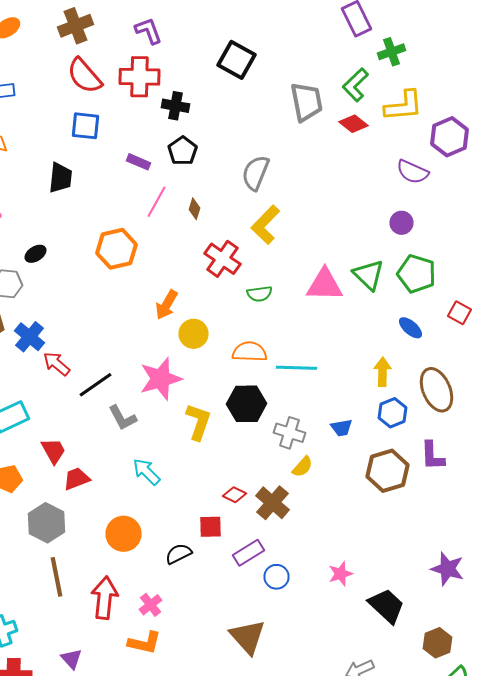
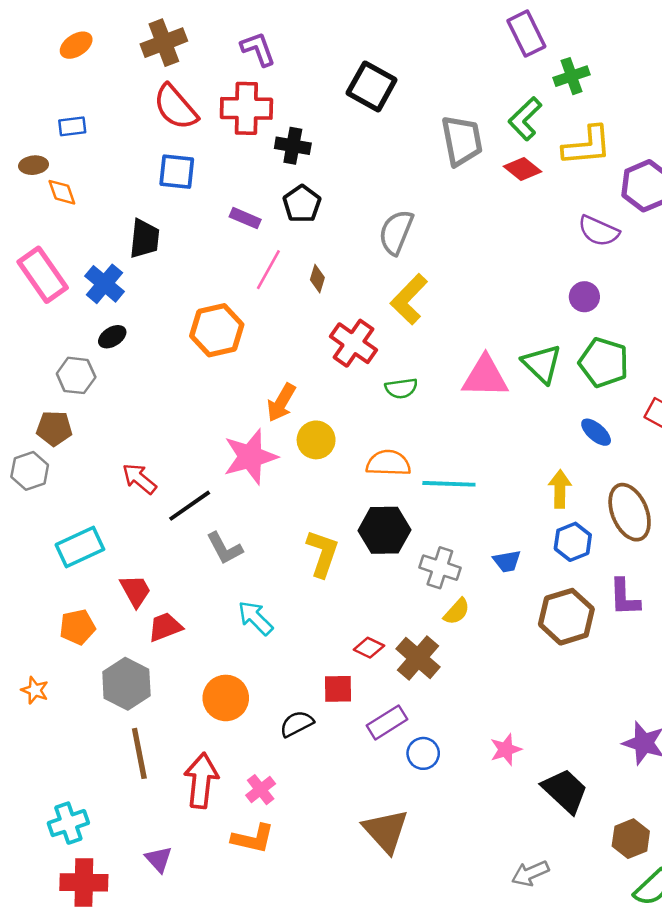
blue cross: (30, 337) -> (104, 284), moved
pink star: (160, 379) -> (250, 457), moved

